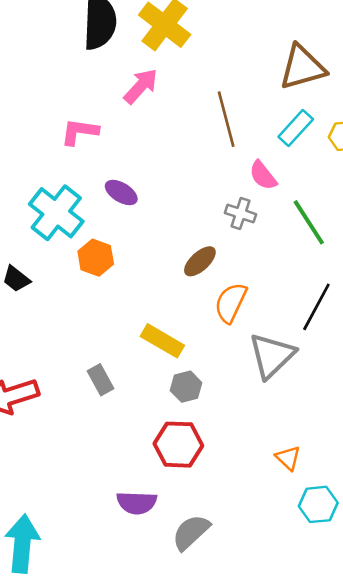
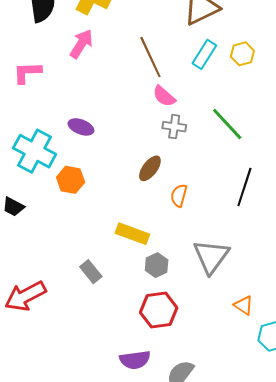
pink L-shape: (80, 132) -> (27, 72), moved
pink semicircle: (263, 175) -> (164, 96), moved
orange semicircle: (231, 303) -> (179, 195), size x0.7
gray triangle: (272, 356) -> (211, 256), moved

